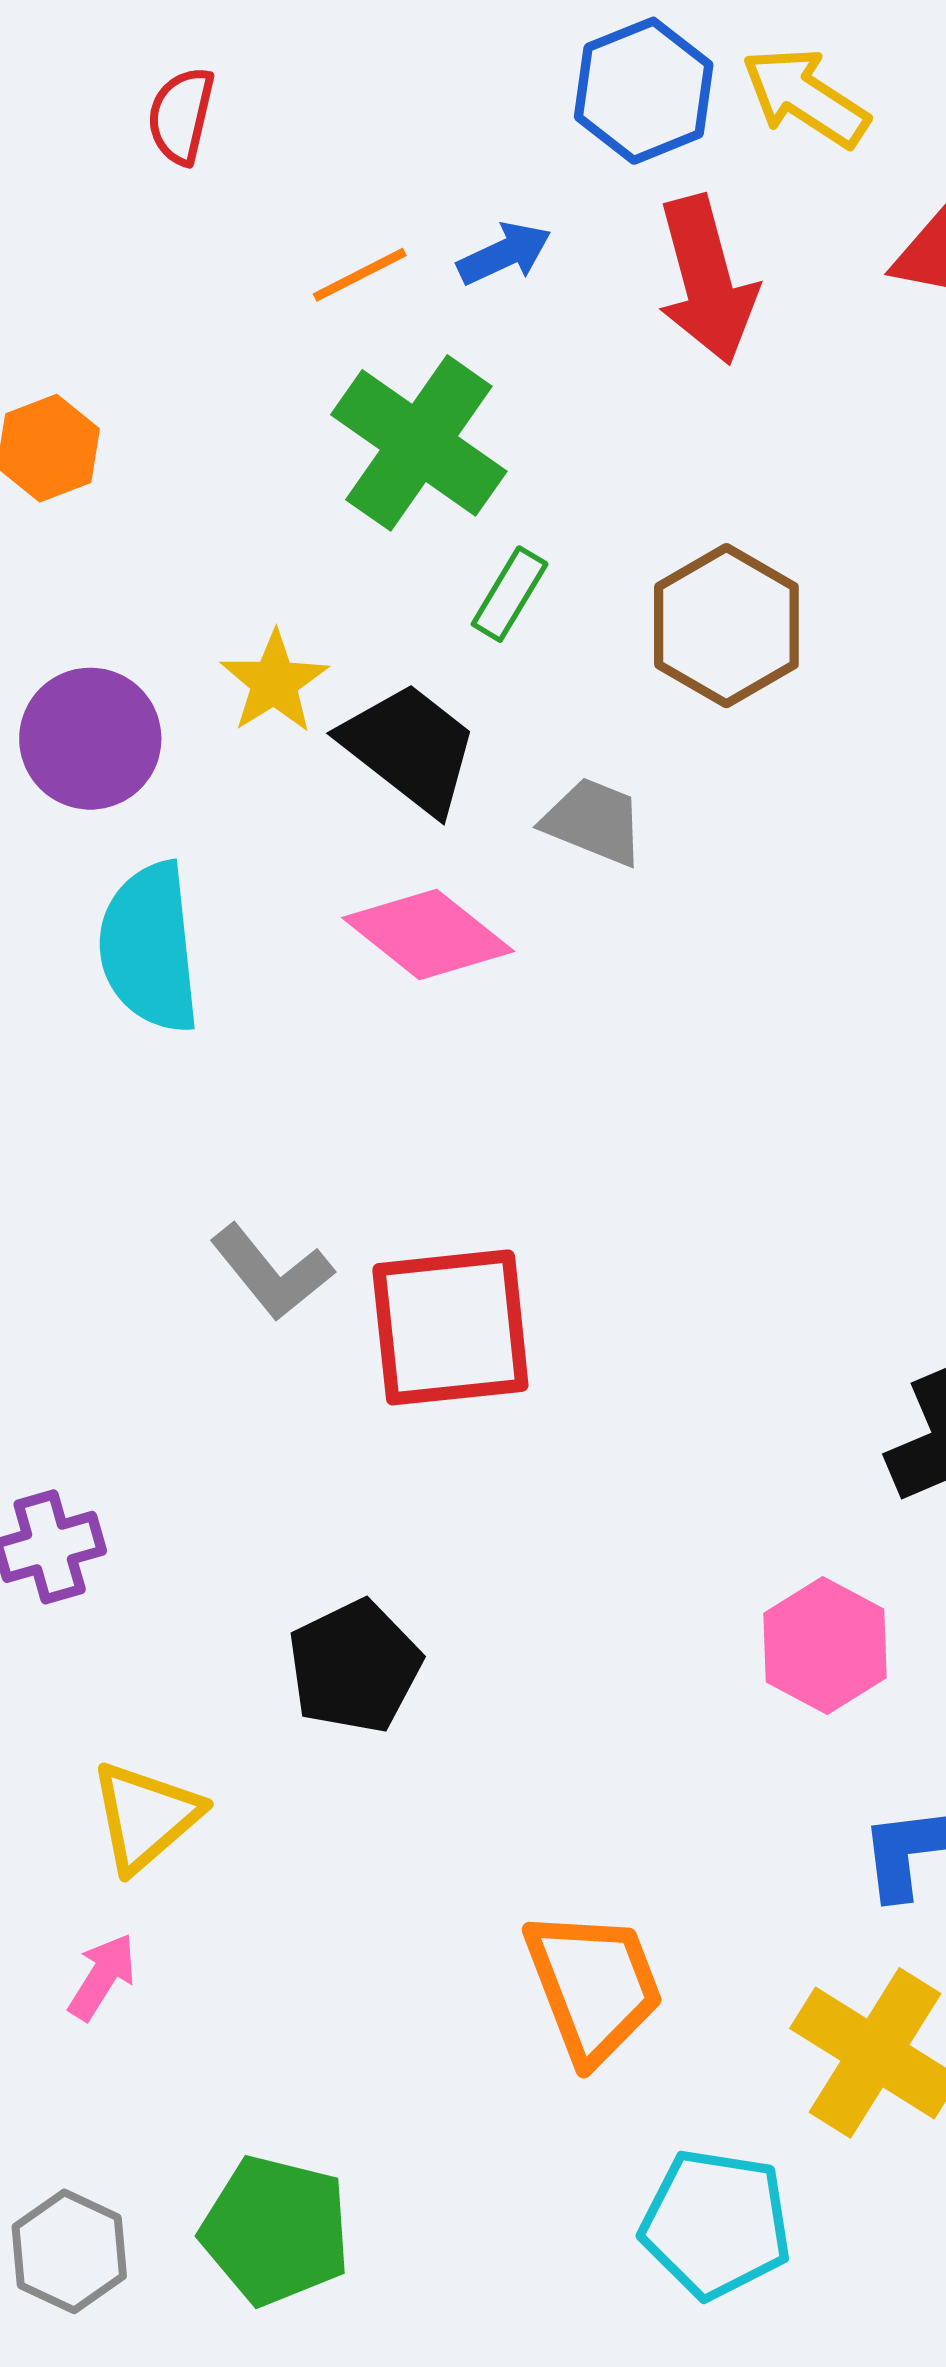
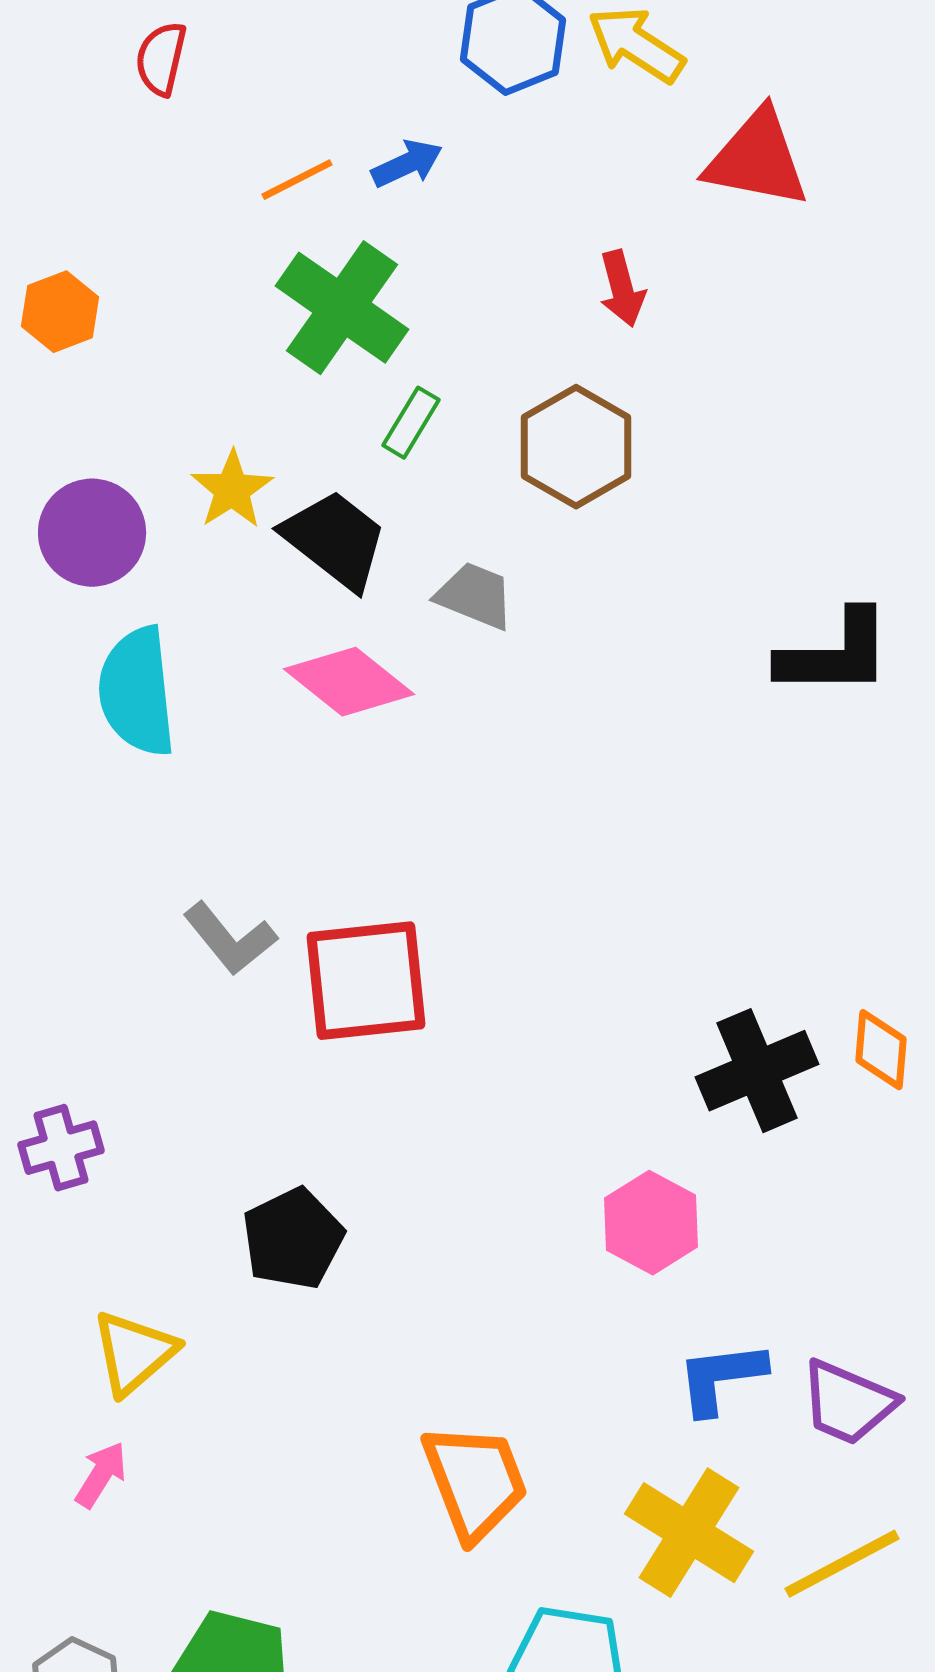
red arrow: (707, 280) -> (622, 289), moved, size x0.6

